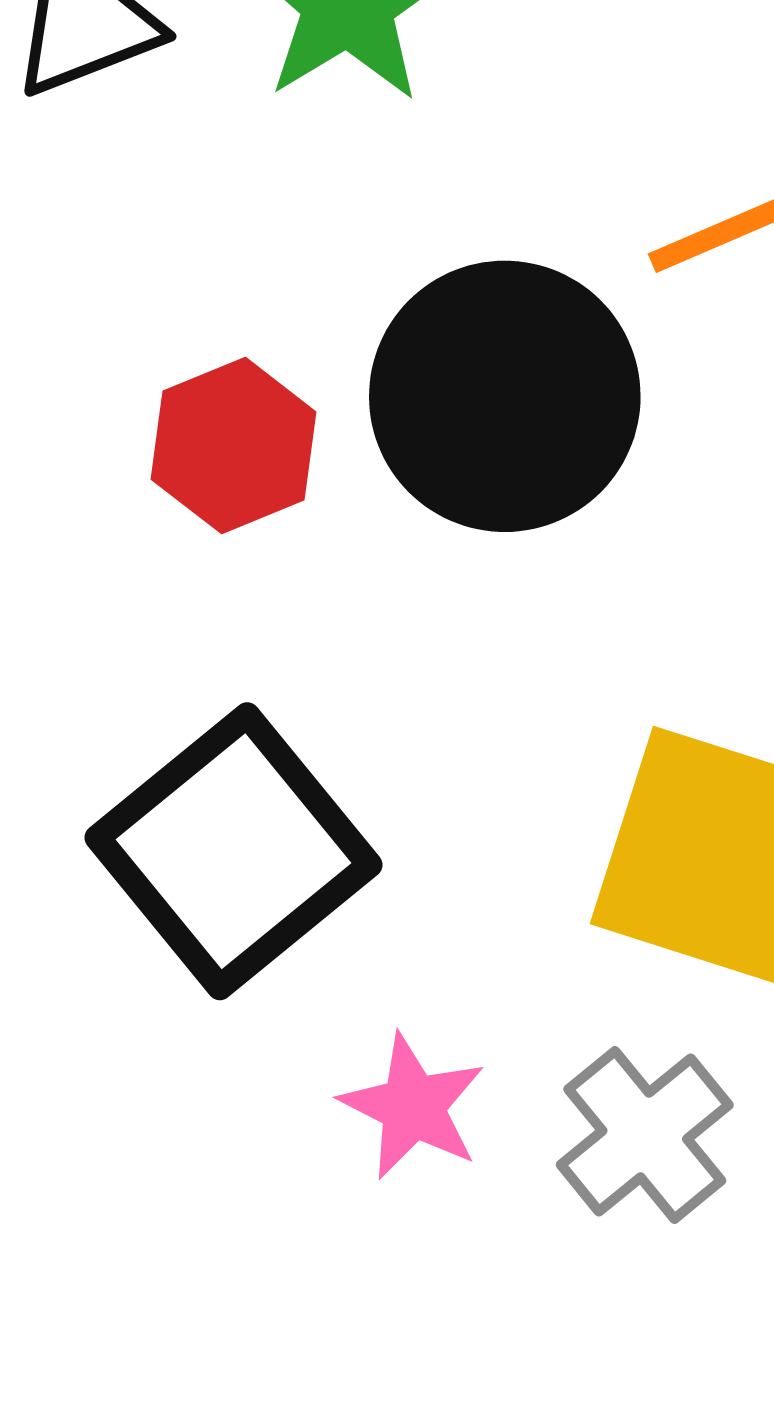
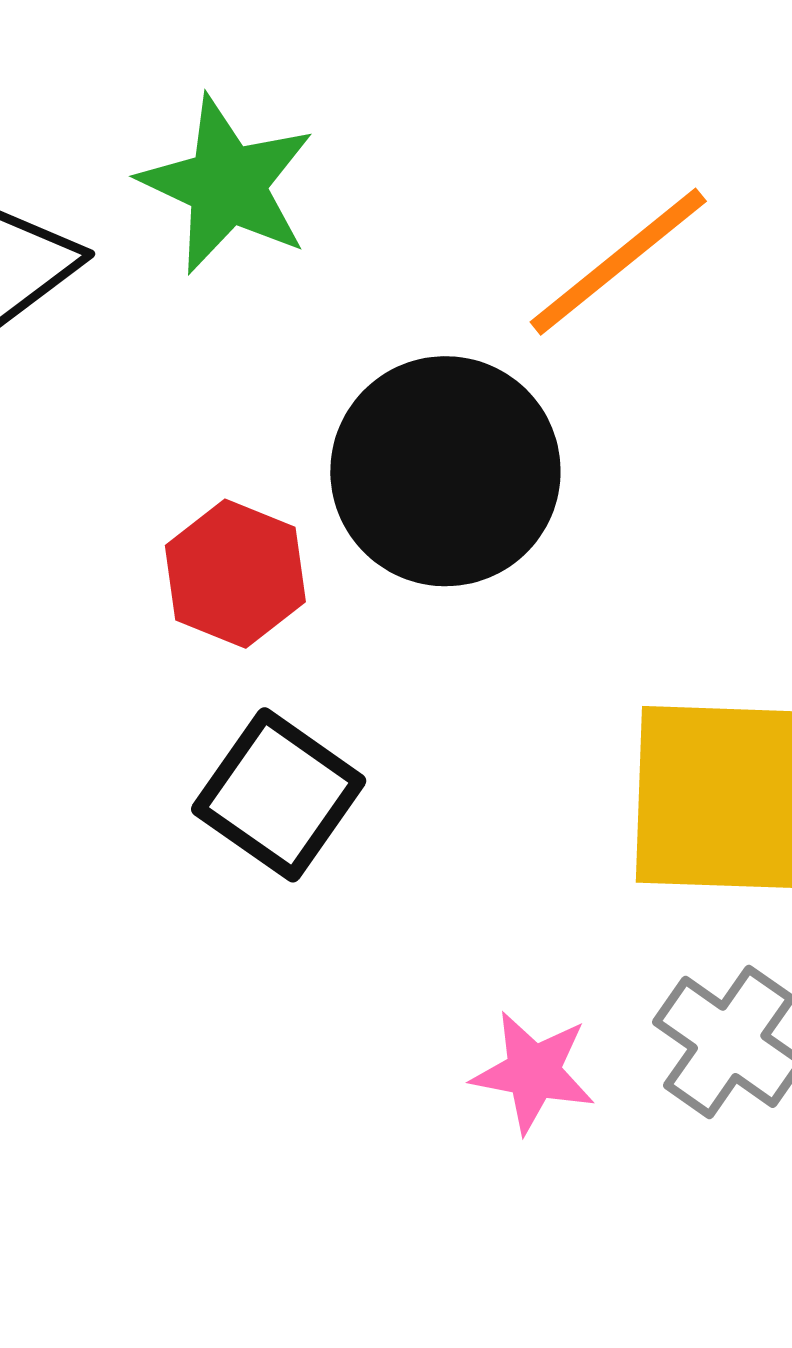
black square: (233, 851) -> (279, 795), moved, size x0.7

